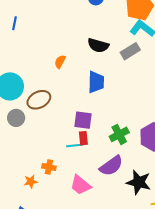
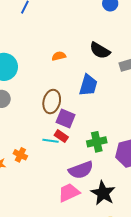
orange semicircle: (60, 62) -> (59, 56), turned 32
brown ellipse: (39, 100) -> (52, 102), moved, turned -65
red rectangle: (83, 138) -> (61, 136), turned -64
pink trapezoid: (81, 185) -> (69, 193), moved, turned 100

